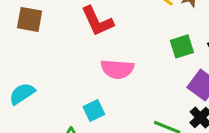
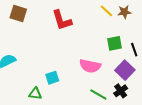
pink semicircle: (117, 69) -> (90, 66), moved

